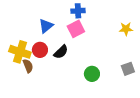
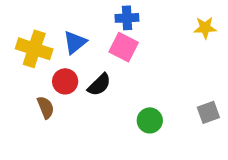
pink square: (76, 29) -> (124, 47), turned -36
yellow star: (126, 29) -> (205, 28), moved
yellow cross: (20, 52) -> (34, 49), moved

